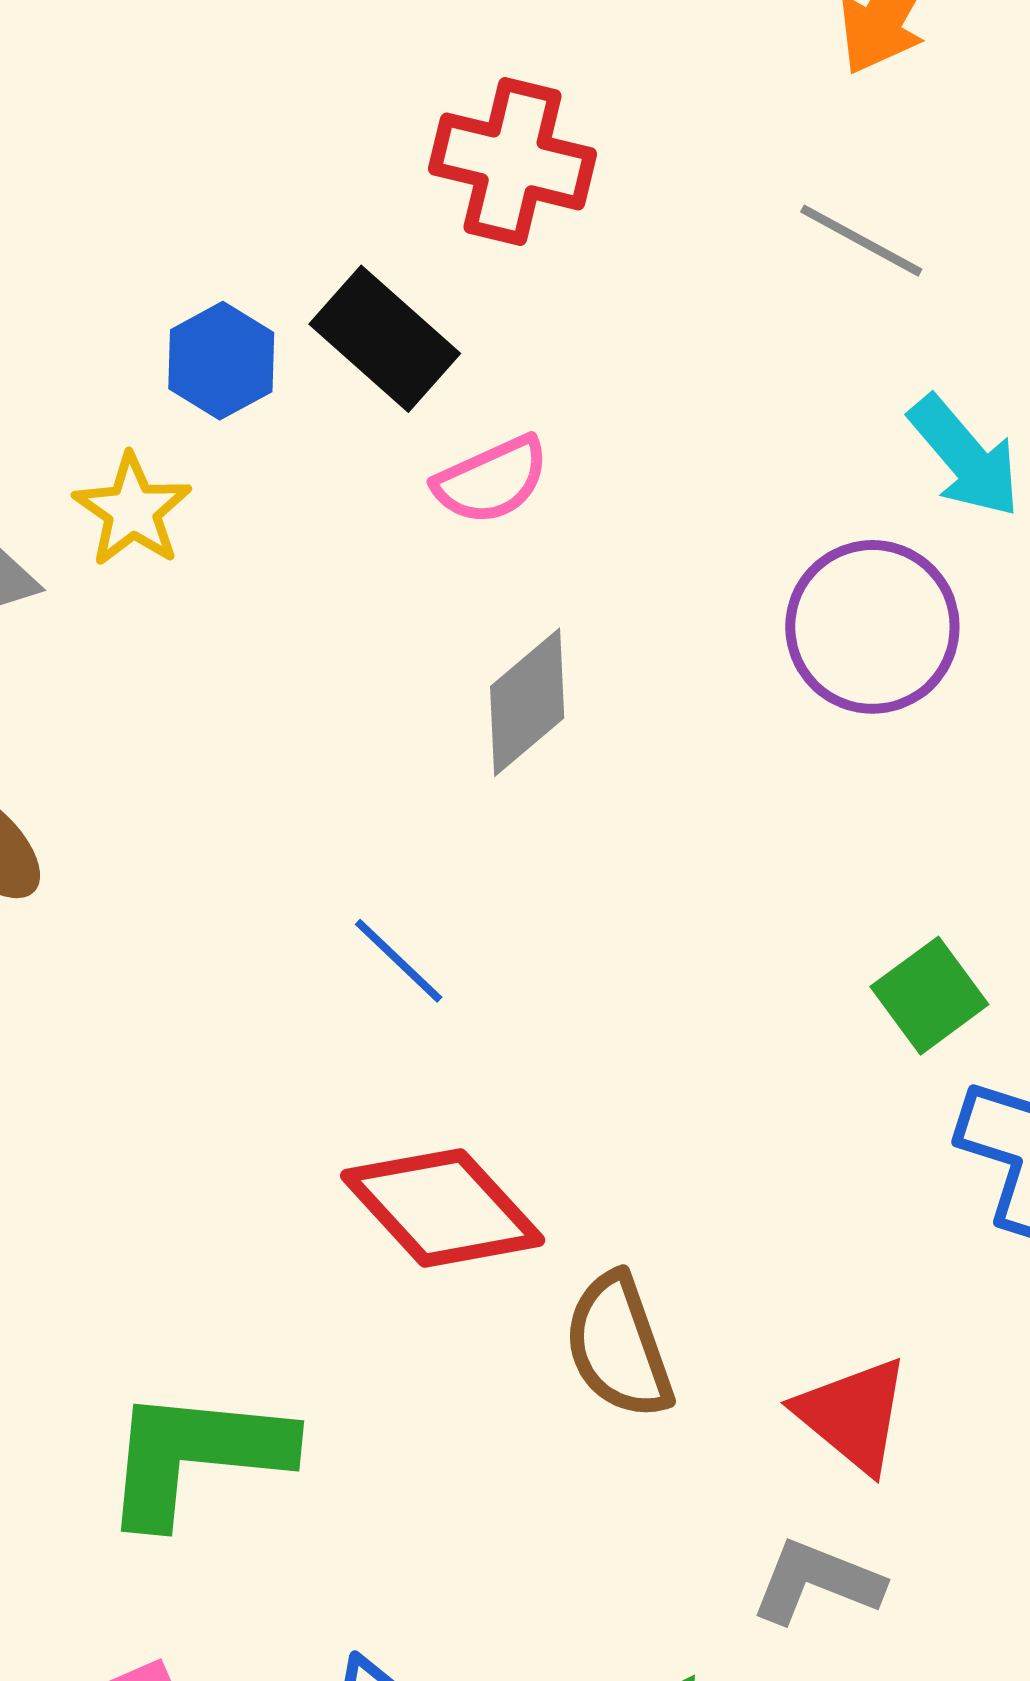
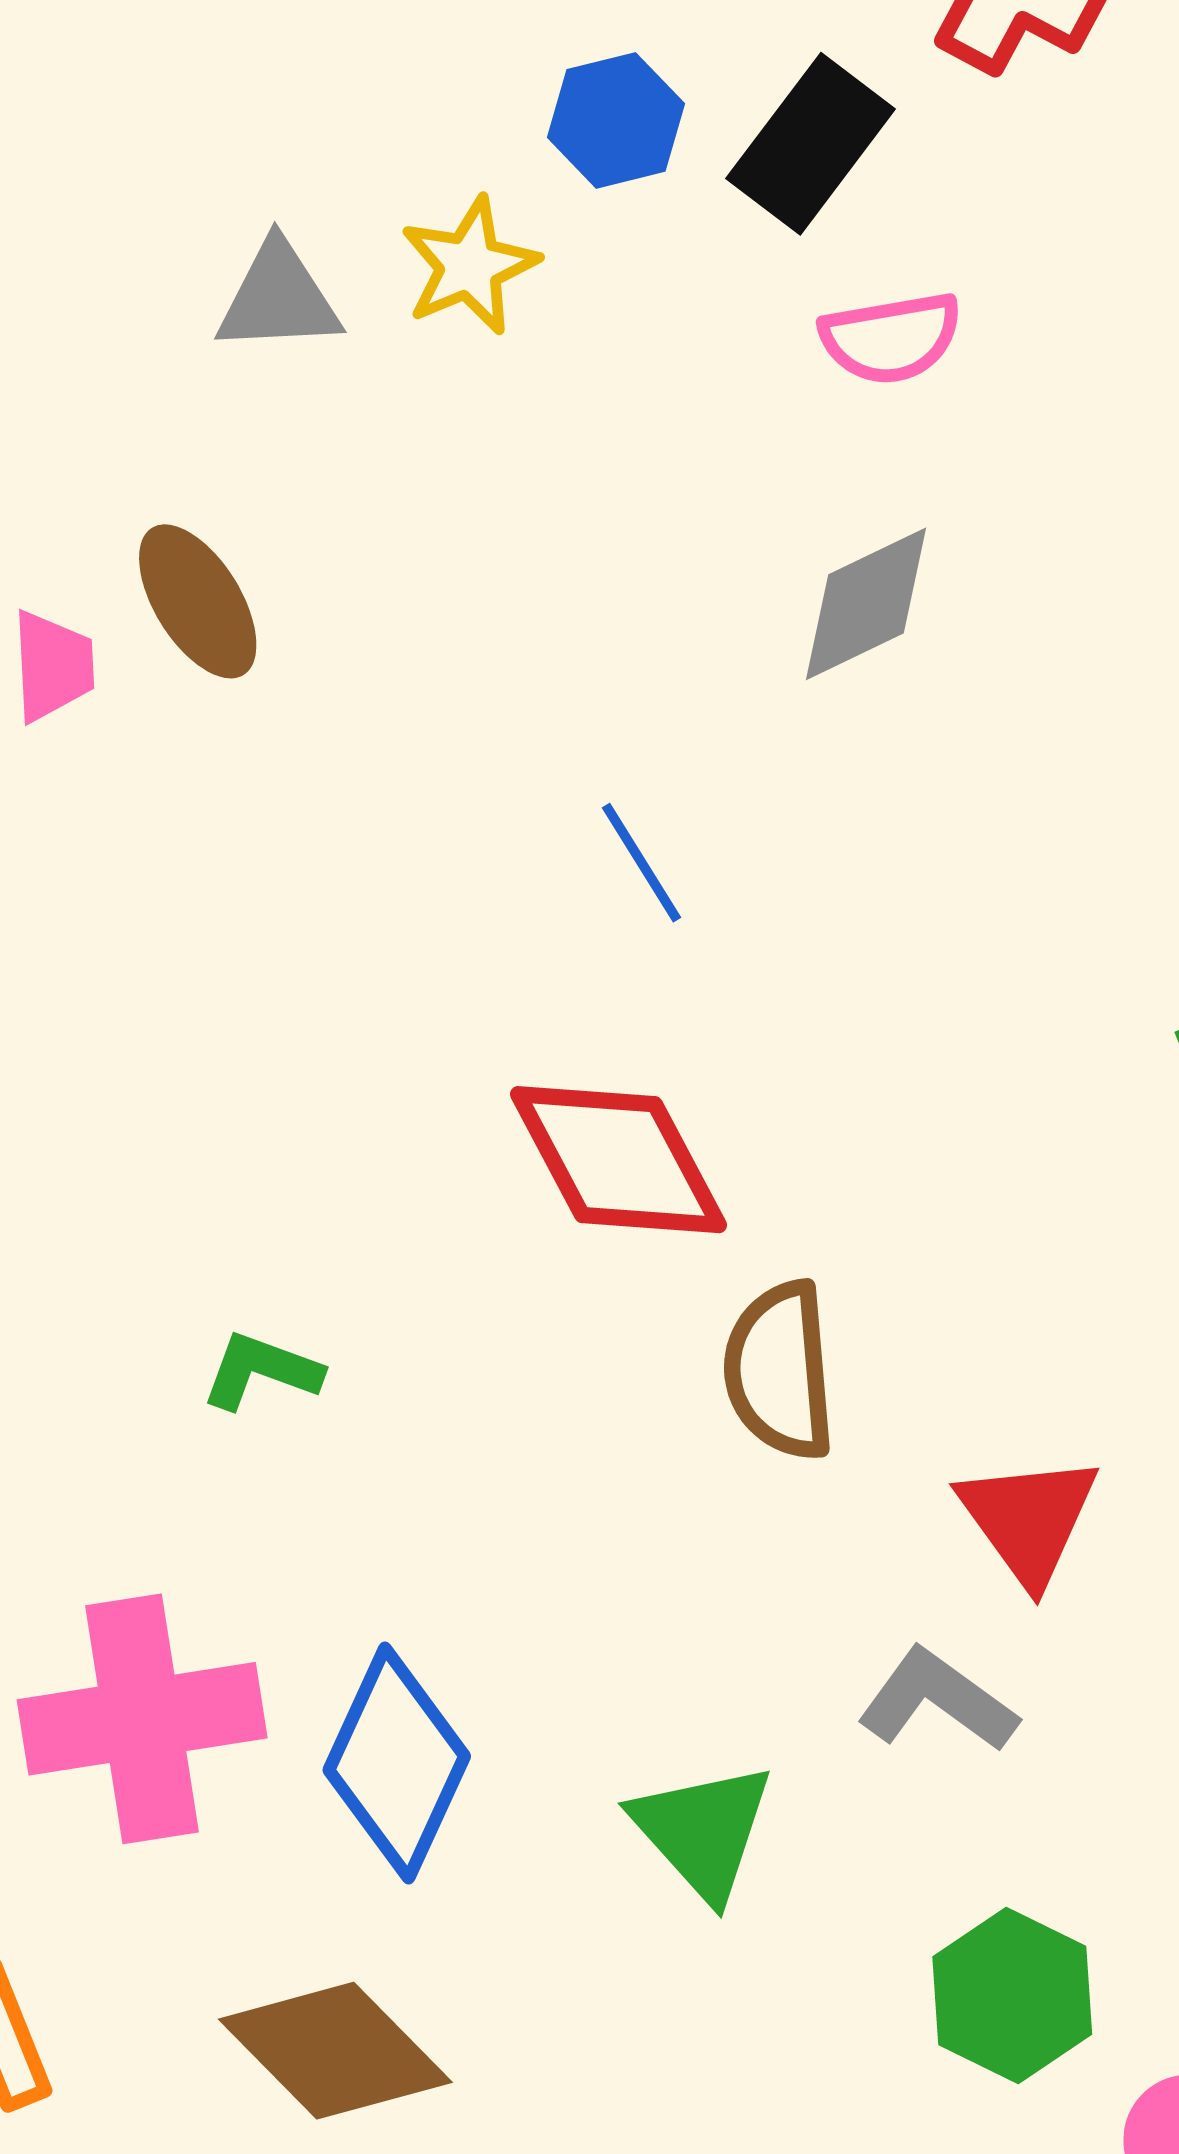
black rectangle: (385, 339) -> (811, 144), turned 71
green L-shape: (196, 1456) -> (261, 1371), size x0.5

